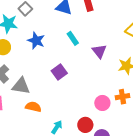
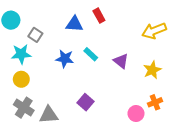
blue star: (36, 41) -> (65, 59), moved
purple square: (59, 72) -> (85, 102), moved

